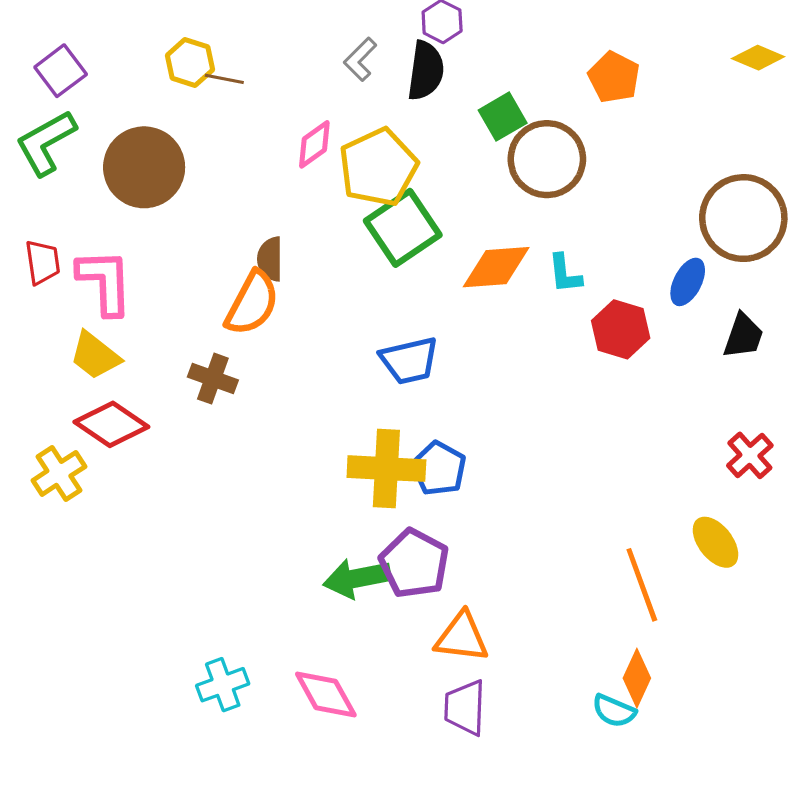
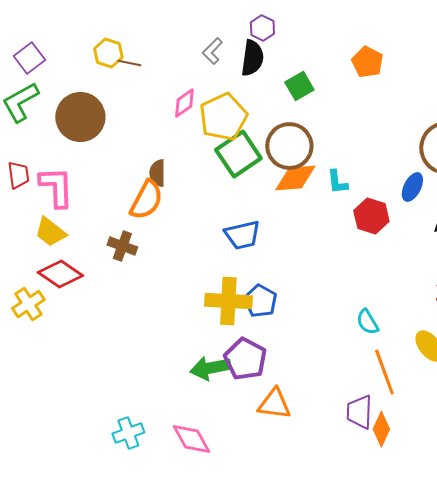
brown circle: (547, 159) -> (289, 146), moved
purple trapezoid: (465, 708) -> (359, 412), moved
cyan semicircle: (614, 711) -> (367, 322), moved, turned 36

